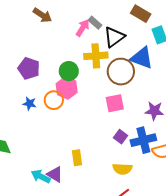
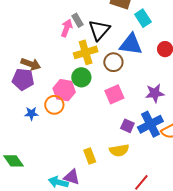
brown arrow: (42, 15) -> (31, 64), moved
gray rectangle: (95, 23) -> (78, 20), turned 32
green circle: (69, 71) -> (81, 77), moved
brown circle: (121, 72) -> (113, 62), size x0.7
yellow semicircle: (122, 169) -> (119, 150), moved

